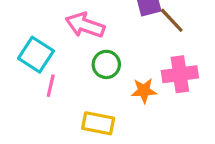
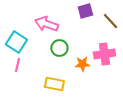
brown line: (172, 20) -> (110, 21), moved
pink line: (51, 86) -> (17, 65), moved

